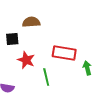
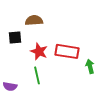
red star: (26, 60) -> (39, 51), moved
green line: (46, 77) -> (37, 75), moved

